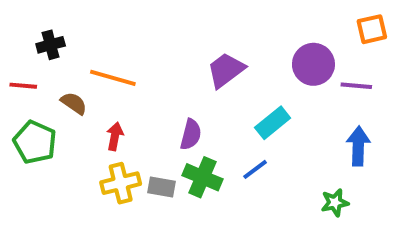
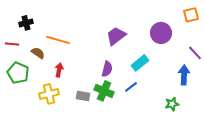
purple line: (356, 86) -> (195, 53), moved, turned 42
purple semicircle: (191, 134) -> (107, 69), moved
yellow cross: (121, 183) -> (49, 94), moved

